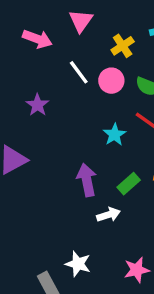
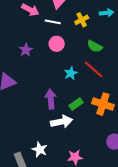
white line: (79, 72) -> (53, 22), moved, turned -49
pink circle: (111, 81) -> (57, 44), moved
white arrow: (109, 215) -> (62, 122), size x1.5

